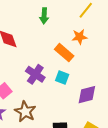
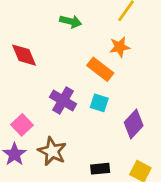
green arrow: (44, 16) -> (71, 21), turned -77
purple diamond: (87, 95) -> (134, 124), turned -30

